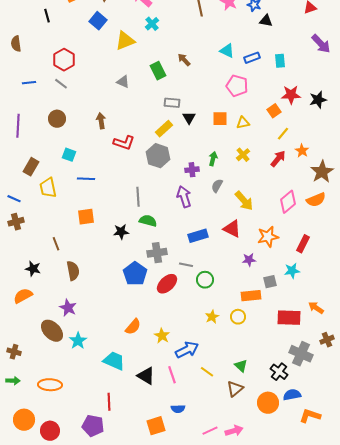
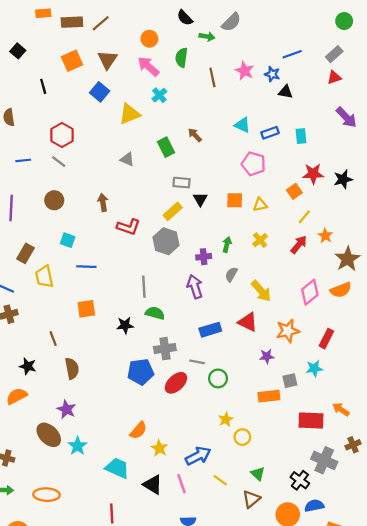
blue pentagon: (135, 274) -> (141, 372), turned 30
yellow circle: (238, 317) -> (242, 437), moved
yellow star: (162, 336) -> (159, 448), moved

